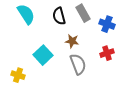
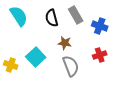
yellow cross: (18, 75) -> (11, 65), moved

